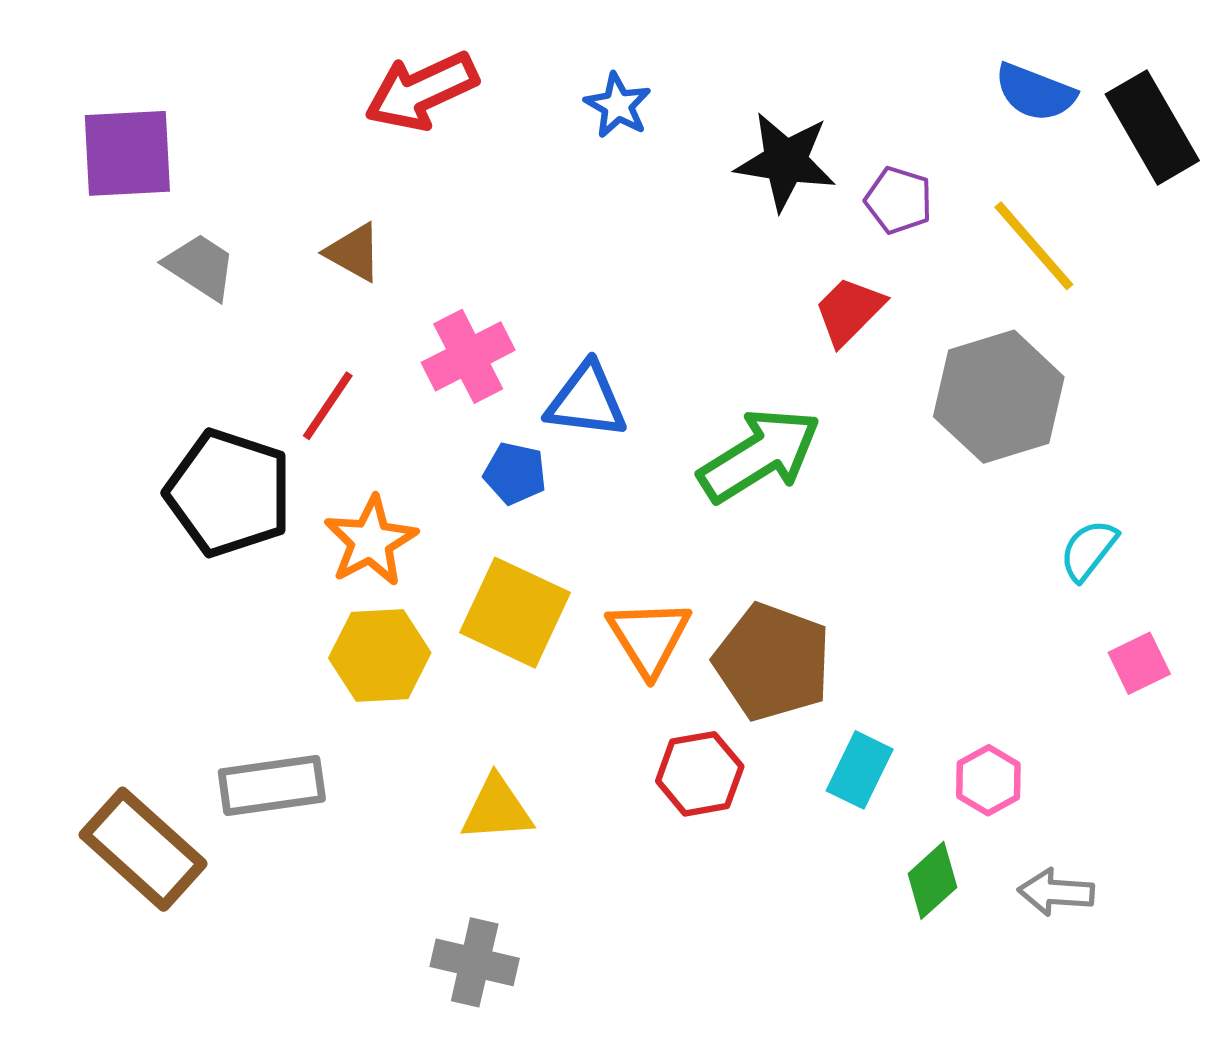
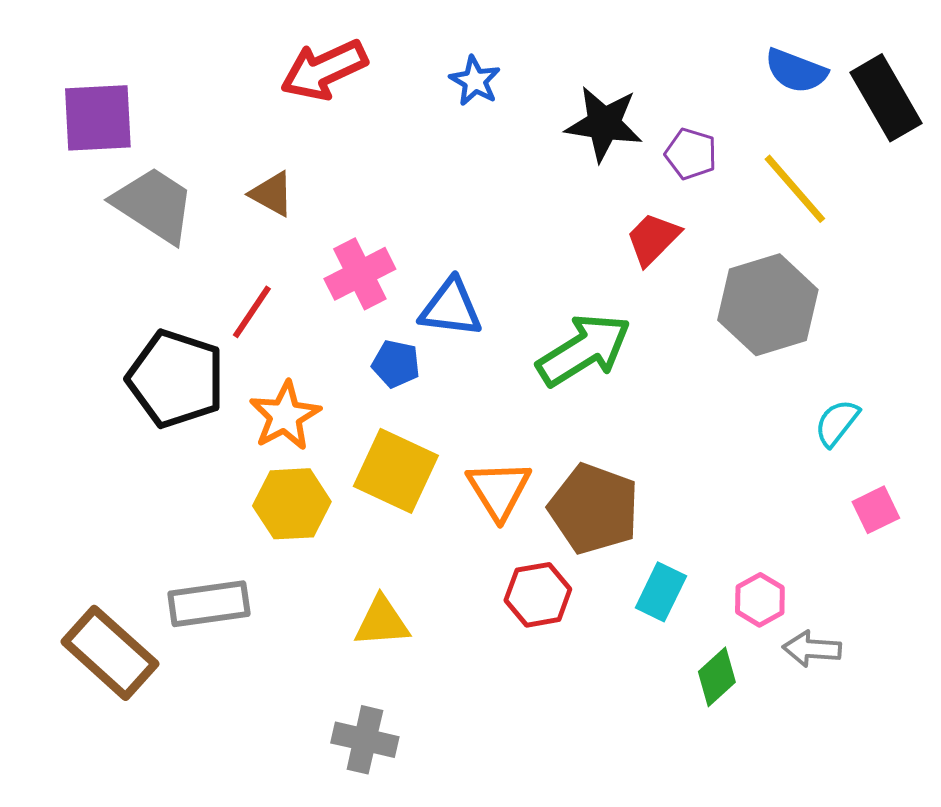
gray trapezoid: (200, 267) -> (154, 205), size x1.5
gray arrow: (1056, 892) -> (812, 649), moved

